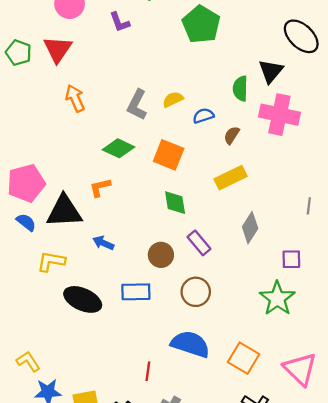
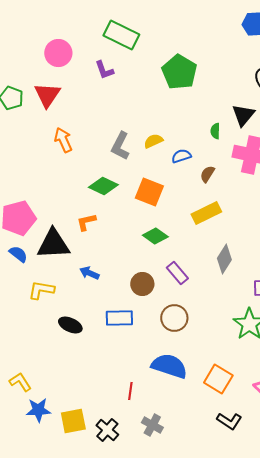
green semicircle: (240, 88) -> (215, 131), size x0.7
green diamond: (175, 203) -> (155, 236), turned -45
black ellipse: (83, 299) -> (70, 325), size x0.7

